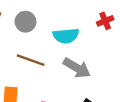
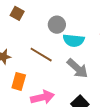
gray circle: (25, 22) -> (57, 25), moved

